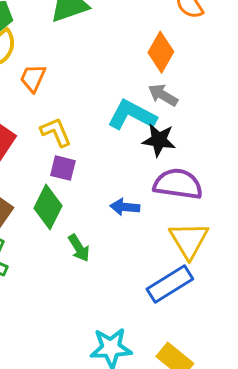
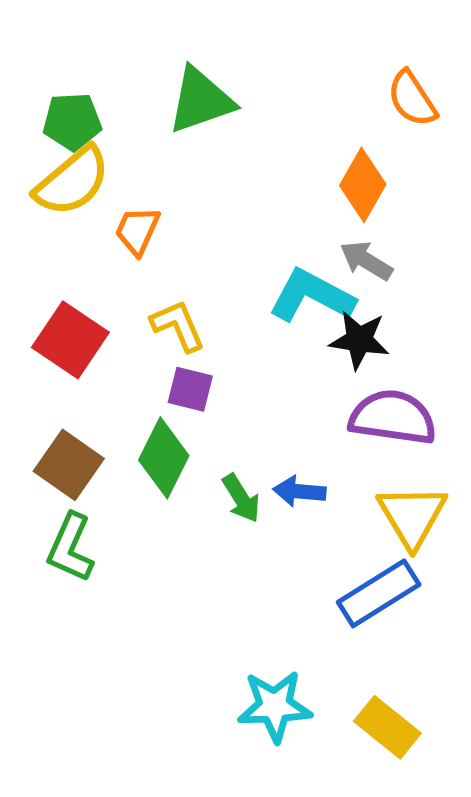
blue arrow: (125, 207) -> (299, 491), moved
green arrow: (79, 248) -> (241, 498), moved

